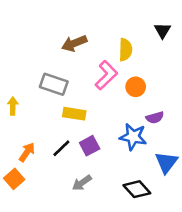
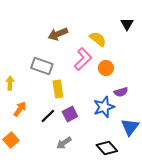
yellow semicircle: (125, 50) -> (98, 39), turned -54
yellow rectangle: (74, 114) -> (58, 89), turned 72
blue star: (133, 137) -> (104, 107), turned -30
orange arrow: (27, 152) -> (20, 109), moved

